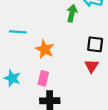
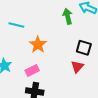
green arrow: (72, 13) -> (68, 16), turned -35
pink rectangle: (43, 78) -> (32, 70), turned 40

